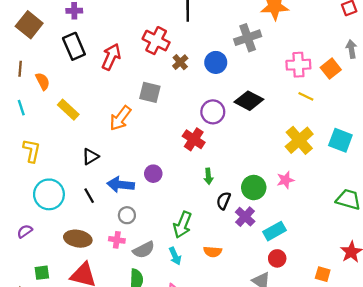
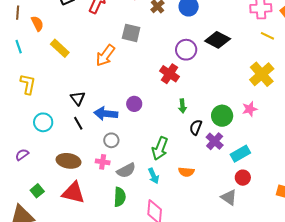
black triangle: (90, 157) -> (78, 98), moved, turned -35
cyan circle: (49, 194) -> (43, 122), size x0.7
green square: (42, 273) -> (37, 191), turned -32

